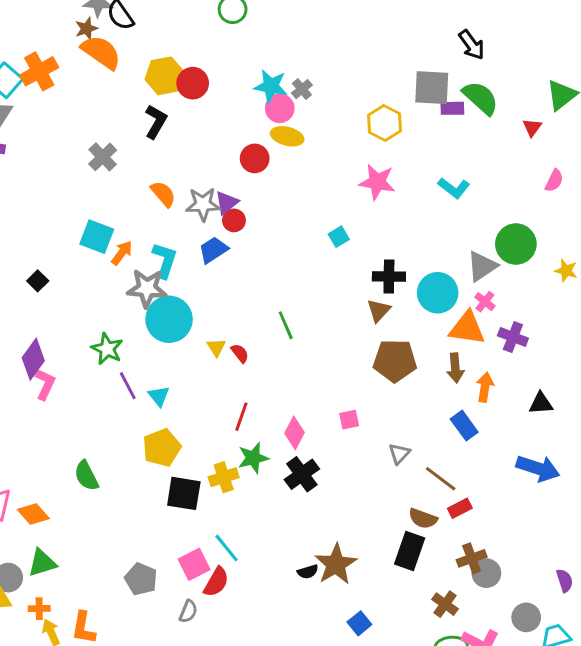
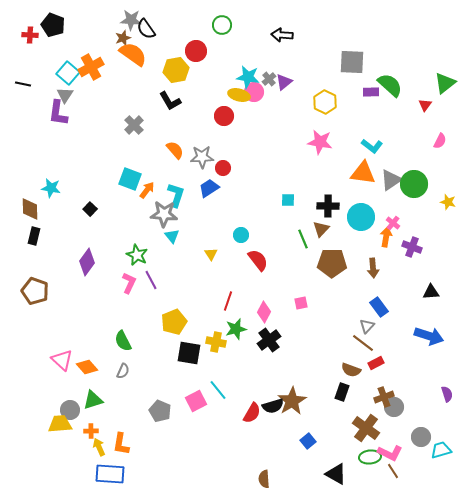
black arrow: (472, 45) -> (282, 35), moved, turned 130
red circle: (193, 83) -> (196, 51), moved
gray square: (432, 88) -> (352, 62), moved
black L-shape: (156, 122) -> (170, 101), turned 120
yellow ellipse: (287, 136) -> (239, 95), moved
red circle: (255, 158) -> (224, 116), moved
purple triangle: (227, 203) -> (284, 82), moved
cyan square: (339, 237) -> (288, 200), moved, turned 32
gray triangle: (482, 266) -> (391, 180), moved
cyan circle: (169, 319) -> (241, 235), moved, size x0.5
green line: (286, 325) -> (303, 239), moved
orange triangle: (467, 328) -> (363, 173), moved
red semicircle: (240, 353) -> (258, 260), moved, size x1.6
pink L-shape: (45, 384) -> (129, 283), moved
orange arrow: (485, 387) -> (386, 237), moved
cyan triangle: (159, 396) -> (172, 236), moved
gray triangle: (399, 454) -> (367, 326), moved
yellow cross: (224, 477) -> (216, 342), turned 30
black rectangle: (410, 551) -> (342, 392), size x0.7
black semicircle: (308, 572) -> (273, 406), size x1.5
purple semicircle: (565, 581) -> (447, 394), moved
red semicircle: (216, 582) -> (252, 413), moved
brown cross: (445, 604) -> (366, 428), size x1.5
gray semicircle: (188, 612) -> (123, 371), moved

